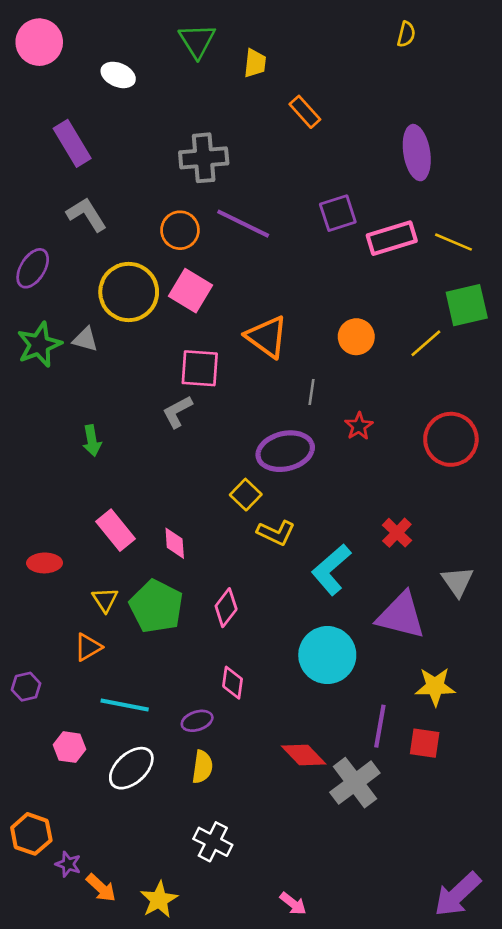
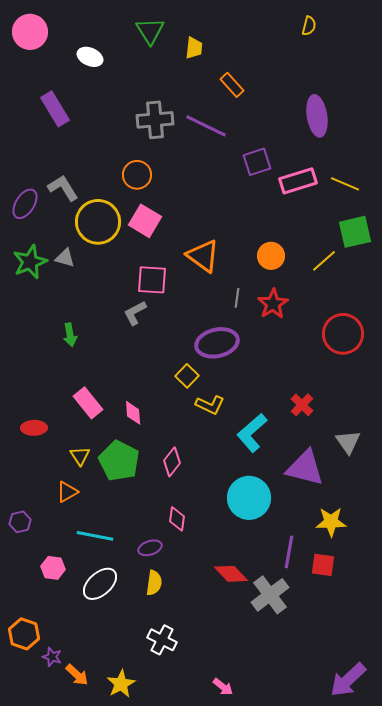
gray L-shape: (87, 214) -> (63, 188), moved
purple line: (243, 224) -> (206, 126), moved
red star: (359, 426) -> (273, 304), moved, size x1.4

